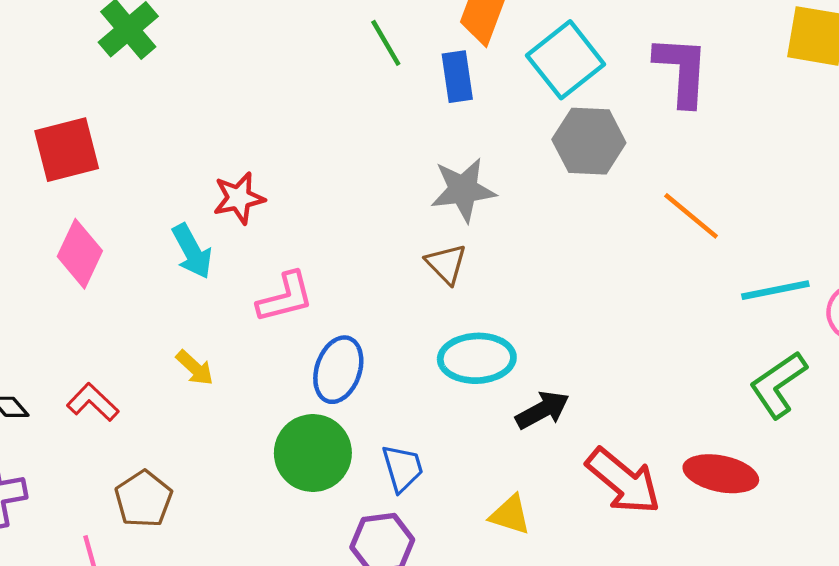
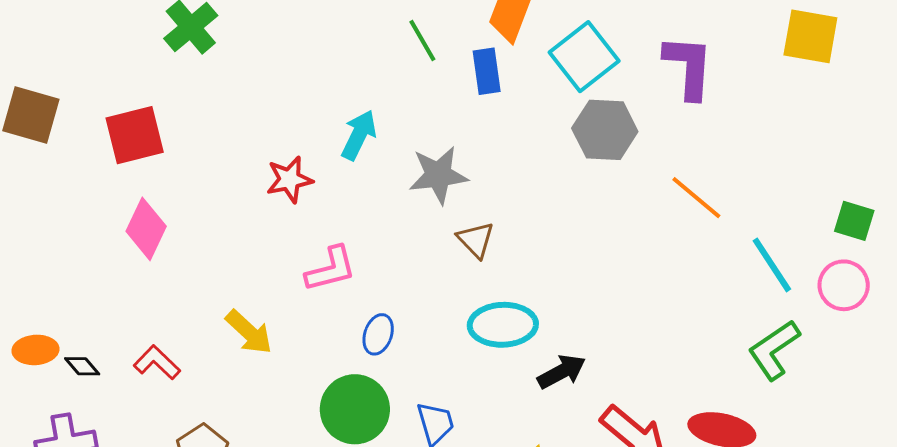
gray star: (463, 190) -> (438, 175), moved
cyan arrow: (192, 251) -> (359, 135), moved, turned -126
cyan line: (775, 290) -> (772, 265), turned 68
yellow arrow: (195, 368) -> (249, 332), size x1.4
blue ellipse: (338, 370) -> (378, 334), size x0.7

